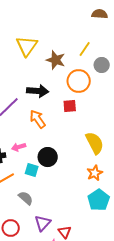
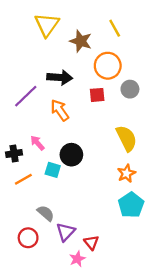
yellow line: (85, 49) -> (115, 28), turned -63
gray circle: (102, 65) -> (130, 89), moved
pink arrow: (19, 147) -> (37, 143), turned 64
gray semicircle: (26, 198) -> (46, 213), moved

